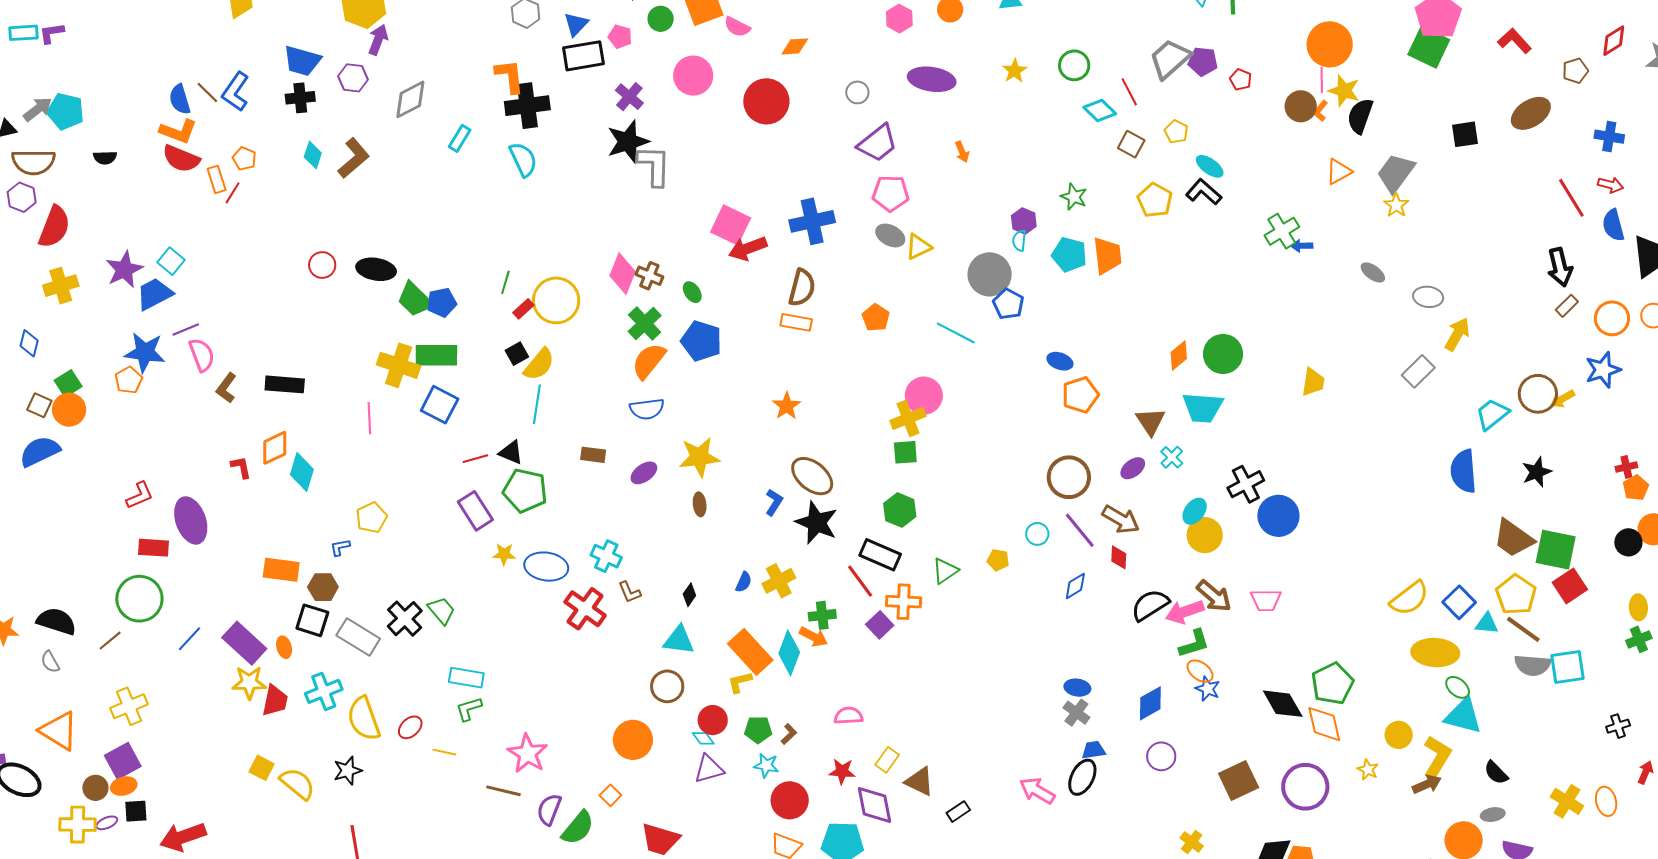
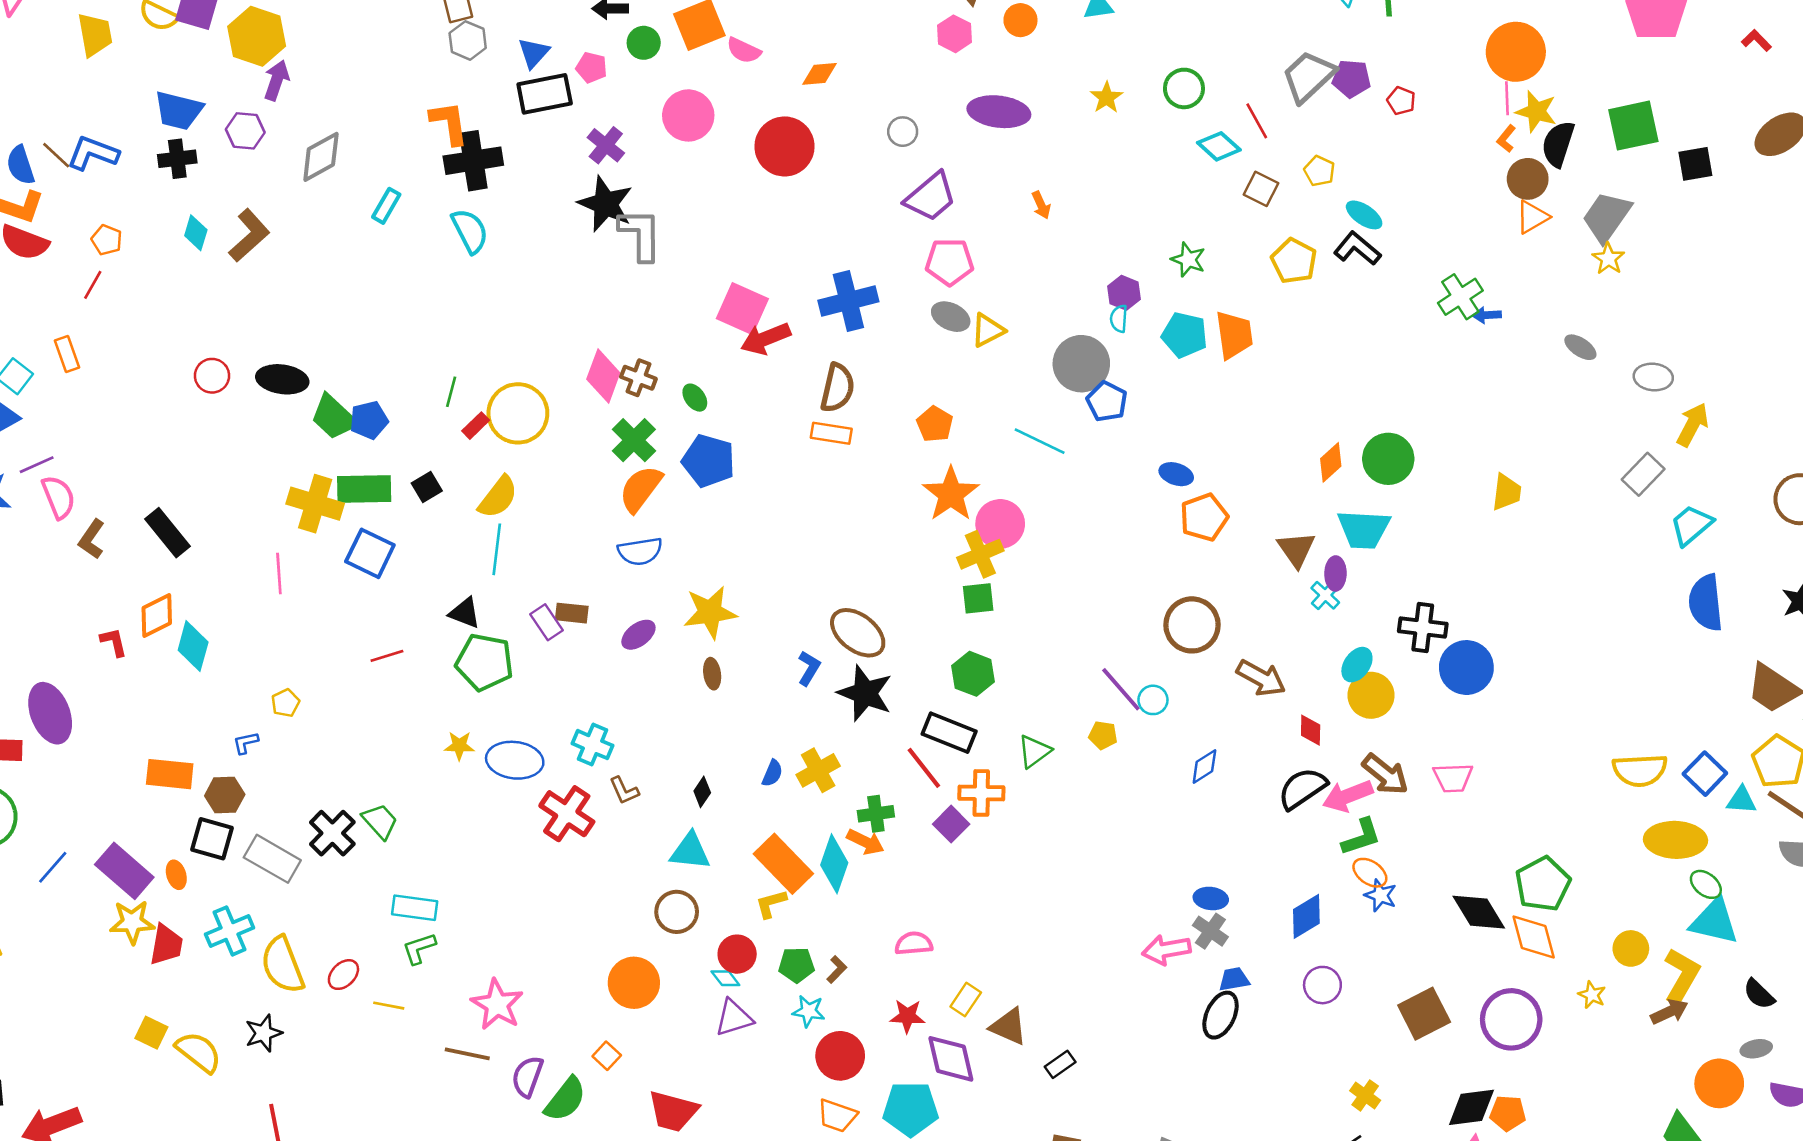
red L-shape: (1514, 41) -> (1756, 40), size x0.7
green square: (1429, 47) -> (1633, 126), moved, turned -36
blue L-shape: (236, 92) -> (93, 153), turned 78
brown circle: (1301, 106) -> (1528, 179), moved
black star: (628, 142) -> (605, 204), turned -30
orange rectangle: (217, 179) -> (67, 354), moved
black square: (517, 354) -> (427, 487), moved
black rectangle: (285, 384) -> (168, 533), turned 48
orange star: (787, 406) -> (951, 494), moved, size x1.5
cyan trapezoid: (1492, 414) -> (1691, 525), moved
red line: (475, 459) -> (387, 656), moved
purple ellipse: (1133, 468) -> (1335, 574), moved, turned -50
black cross: (1246, 484) -> (1423, 627), turned 36
purple rectangle: (475, 511) -> (546, 622), moved, size x0.7
yellow pentagon: (372, 518) -> (285, 703), size x0.7
purple line: (1080, 530) -> (1121, 689), moved
red diamond: (1119, 557) -> (1311, 730), moved
yellow semicircle: (1409, 598) -> (1640, 770), turned 36
pink arrow: (1037, 791) -> (1166, 950), moved, turned -39

